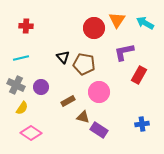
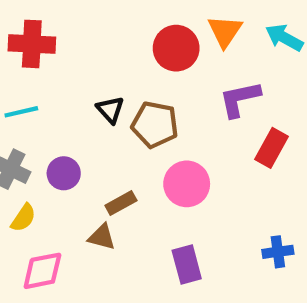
red cross: (26, 26) -> (32, 44), size x1.5
brown triangle: (83, 117) -> (102, 237), moved
purple rectangle: (99, 130) -> (187, 265), turned 42
pink diamond: (31, 133) -> (42, 271), turned -45

